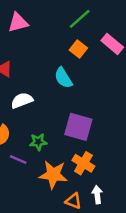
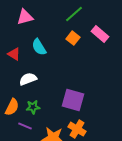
cyan semicircle: (63, 78) -> (39, 47), moved
green star: (38, 142) -> (33, 107), moved

